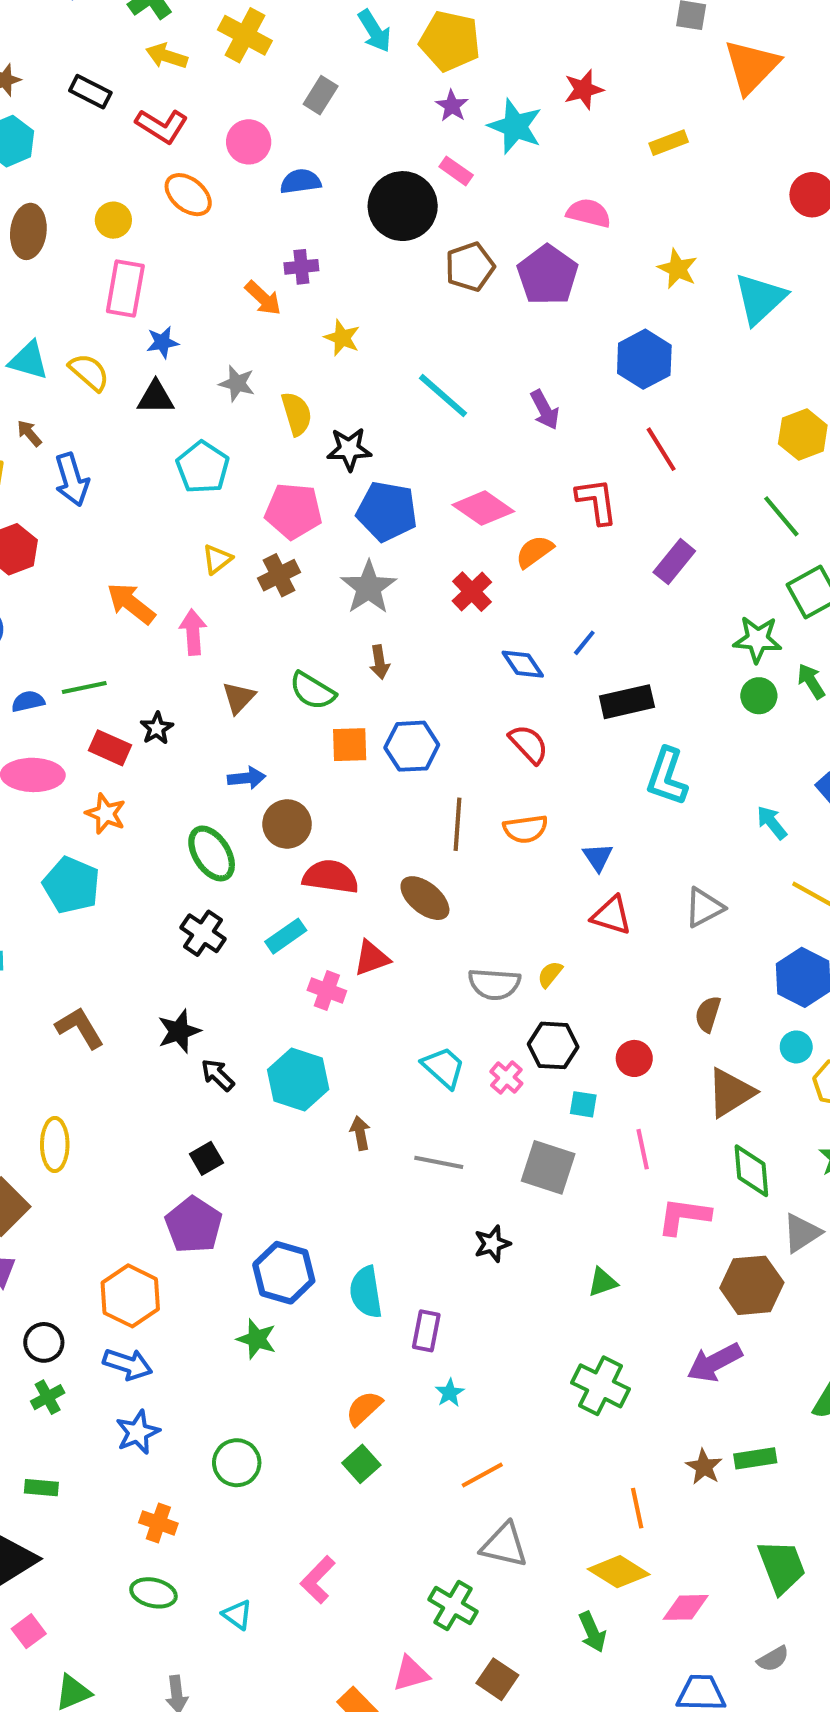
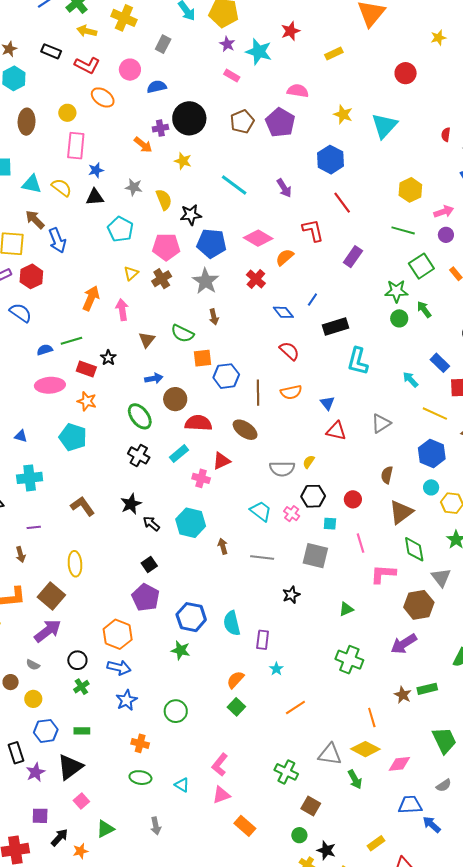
black circle: (403, 206) -> (189, 118), moved
brown arrow: (29, 433) -> (35, 220), size x1.5
green line: (781, 516) -> (403, 230), turned -30
orange arrow: (131, 603) -> (91, 298), turned 80
blue hexagon: (412, 746) -> (226, 376), moved
gray triangle: (802, 1233) -> (441, 578), turned -30
gray triangle: (504, 1545) -> (330, 754), moved
pink triangle: (411, 1674) -> (221, 795), moved

